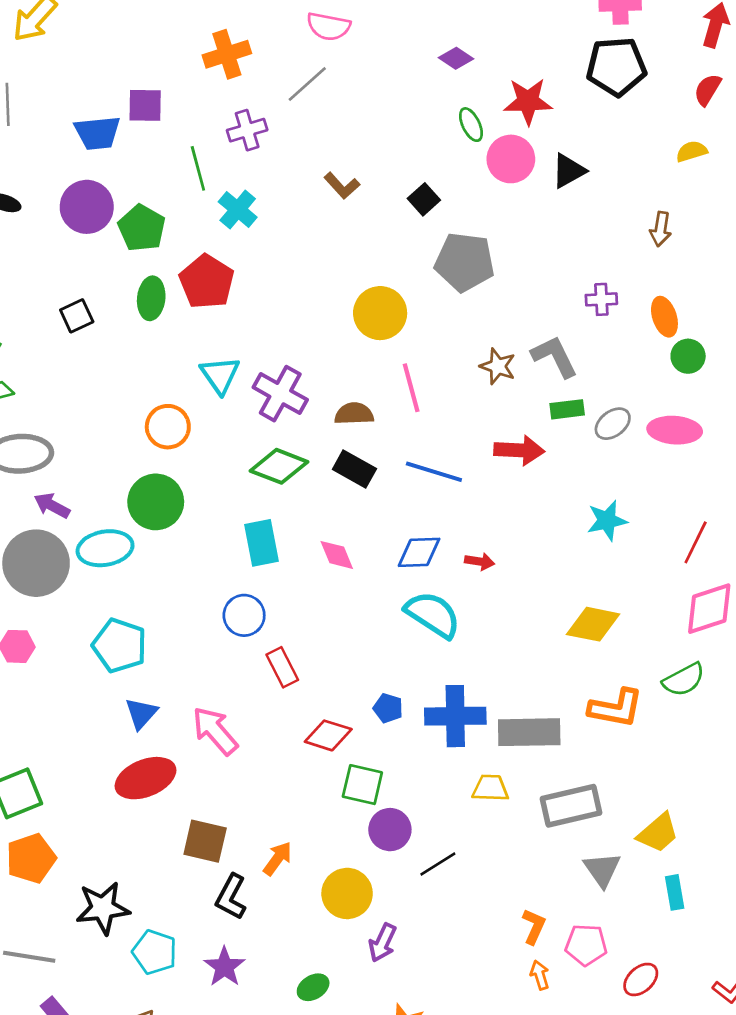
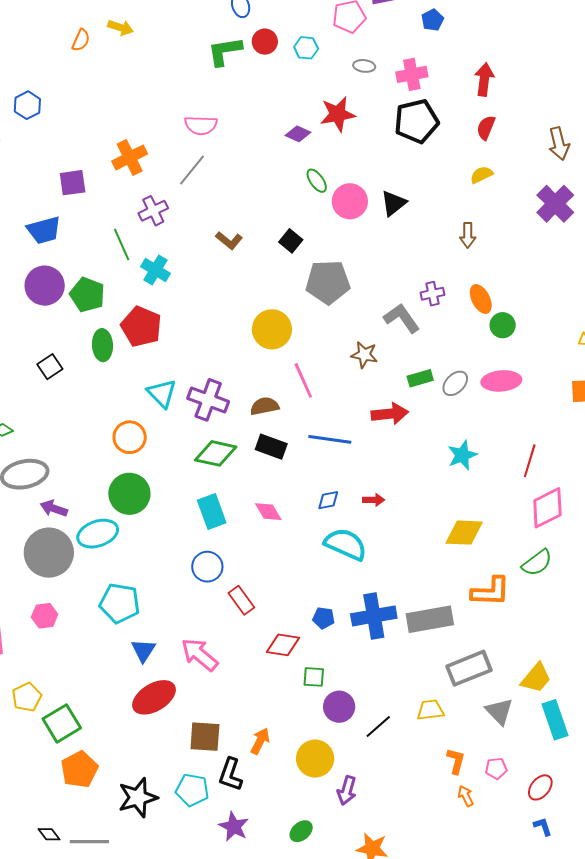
red star: (528, 101) -> (338, 114), moved
purple square: (145, 105) -> (73, 183), moved
gray L-shape: (555, 357) -> (402, 318), moved
blue diamond: (419, 552) -> (328, 500), size x0.7
green square: (362, 785) -> (314, 677), size x0.7
yellow trapezoid: (490, 788) -> (430, 710), moved
cyan rectangle: (675, 892) -> (555, 720), size x1.5
pink pentagon: (586, 945) -> (496, 768), size x0.7
cyan pentagon: (155, 952) -> (192, 790), moved

